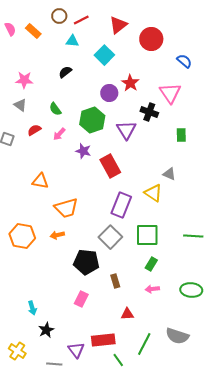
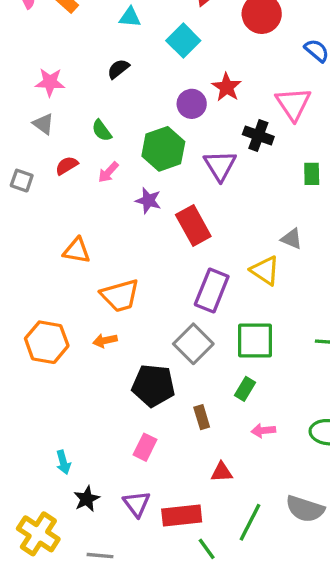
green rectangle: (151, 264) -> (245, 389), moved
purple triangle: (76, 350) -> (137, 504), moved
yellow cross: (17, 351) -> (38, 534), size x1.4

